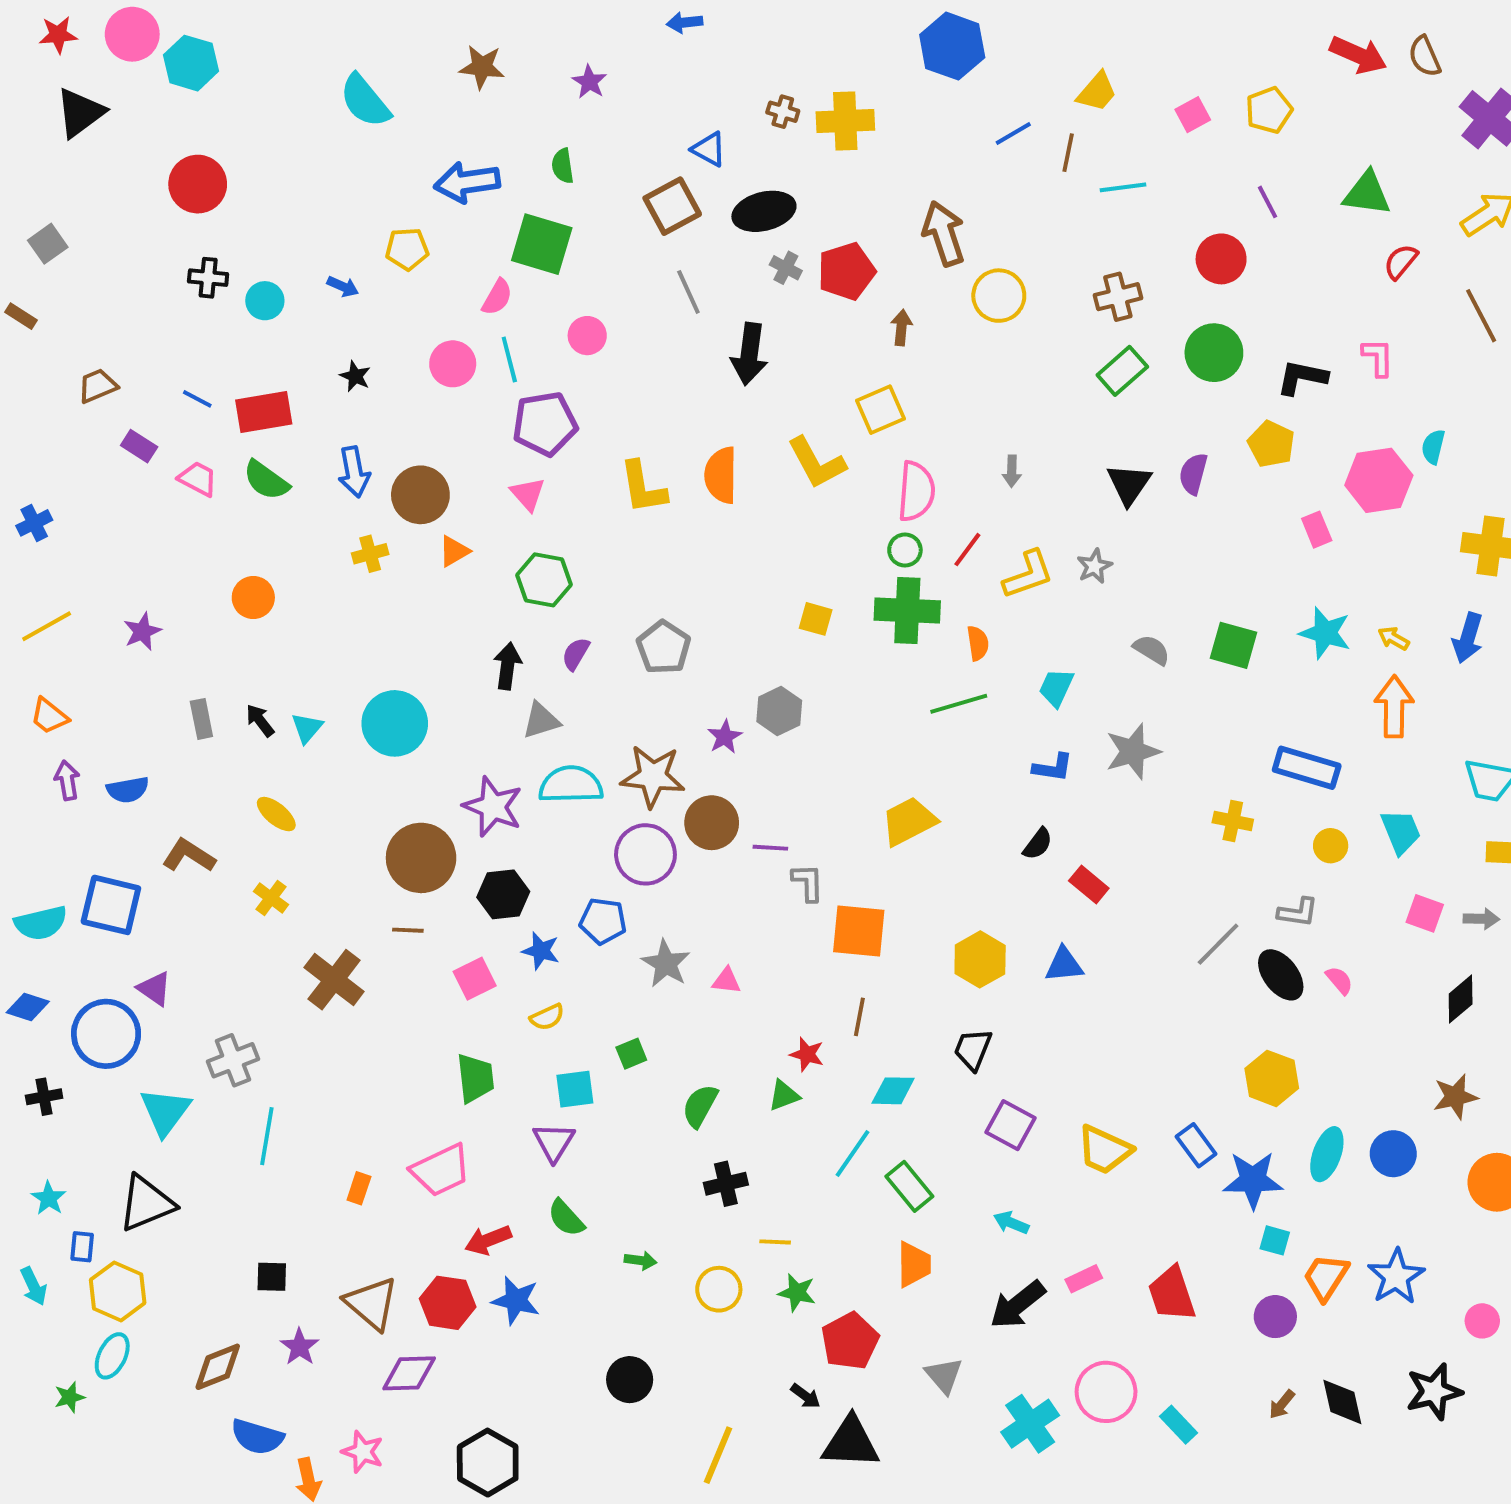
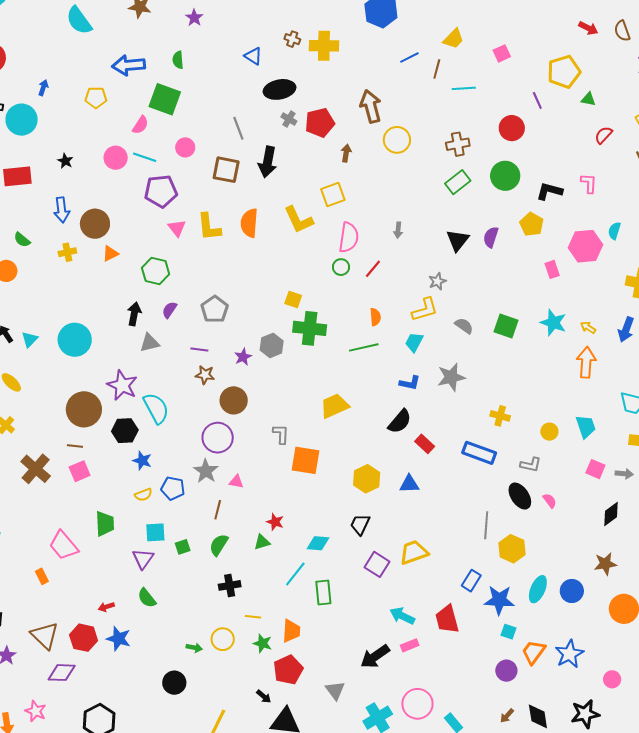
red arrow: (1358, 55) -> (588, 28), size x0.7
yellow pentagon: (1269, 110) -> (564, 72), moved, size x1.4
green triangle: (1367, 193) -> (588, 99), size x0.6
brown square: (672, 206) -> (226, 170), moved, turned 36
blue arrow: (343, 287) -> (43, 88), moved, turned -98
cyan circle: (265, 301) -> (22, 120), size x1.6
cyan line: (509, 360) -> (145, 157), turned -60
green semicircle: (266, 480) -> (22, 240), moved, size x0.7
pink triangle: (528, 494) -> (177, 228), moved
yellow L-shape: (1028, 575) -> (425, 310), moved
green cross: (907, 611) -> (310, 328), moved
blue rectangle: (1307, 768) -> (479, 453), moved
brown star: (653, 776) -> (205, 375), size x0.6
cyan semicircle: (571, 785) -> (156, 408), moved, turned 60
black semicircle: (1038, 844) -> (400, 421), size x1.5
purple line: (770, 848) -> (199, 349), moved
purple circle: (645, 854) -> (218, 438), moved
blue pentagon: (603, 921) -> (173, 488), moved
gray line: (1218, 944) -> (486, 525), moved, turned -44
pink square: (475, 979) -> (80, 471), moved
brown line: (859, 1017) -> (218, 510), moved
green square: (631, 1054) -> (183, 547), moved
blue rectangle: (1196, 1145) -> (471, 581), turned 65
yellow trapezoid: (1104, 1150) -> (414, 552), moved, turned 132
pink trapezoid: (441, 1170) -> (64, 545), moved, turned 72
green rectangle: (909, 1186) -> (323, 593), turned 30
orange rectangle: (359, 1188) -> (42, 576), turned -49
cyan arrow: (1011, 1223) -> (402, 616), moved, size x1.4
red arrow: (488, 1240) -> (106, 607), size x0.7
green arrow: (641, 1260) -> (194, 648), moved
orange trapezoid: (914, 1264) -> (291, 631), moved
red trapezoid: (1172, 1294) -> (447, 619), moved

